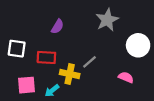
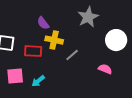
purple semicircle: (57, 27) -> (43, 23), turned 112
yellow cross: (70, 74) -> (54, 40), moved

